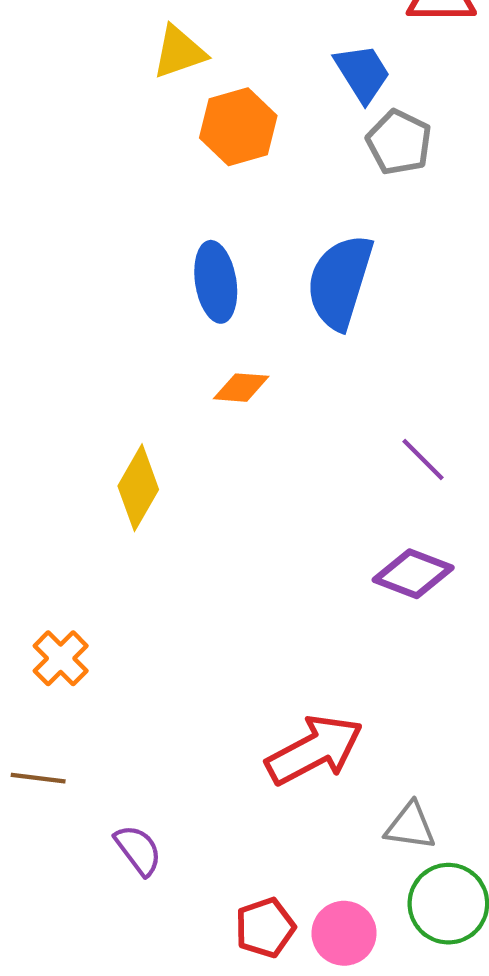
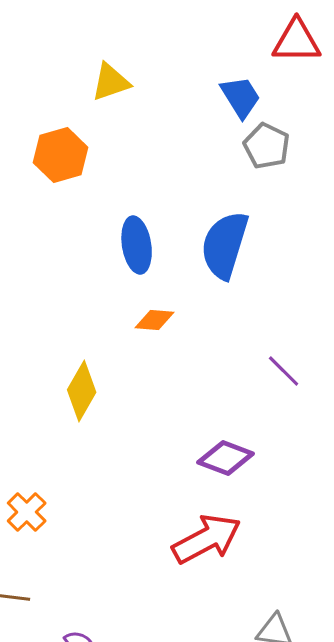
orange hexagon: (238, 127) -> (61, 155), moved
purple diamond: (413, 574) -> (226, 458), moved
red arrow: (314, 750) -> (207, 539), moved

